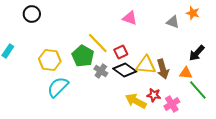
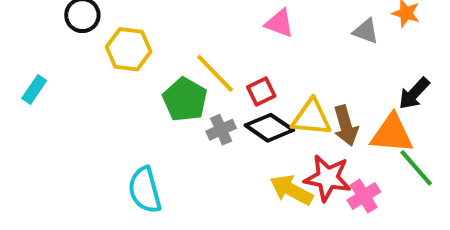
yellow hexagon: (50, 60) -> (129, 49), moved
gray cross: (101, 71) -> (221, 130), turned 32
orange triangle: (186, 73) -> (392, 134), size x1.6
cyan semicircle: (58, 87) -> (145, 190), moved, turned -60
red star: (154, 95) -> (328, 178), size x1.6

